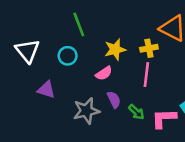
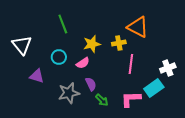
cyan circle: (68, 56) -> (59, 57), moved
pink line: (146, 75) -> (131, 64), moved
green arrow: (136, 112) -> (102, 100), moved

